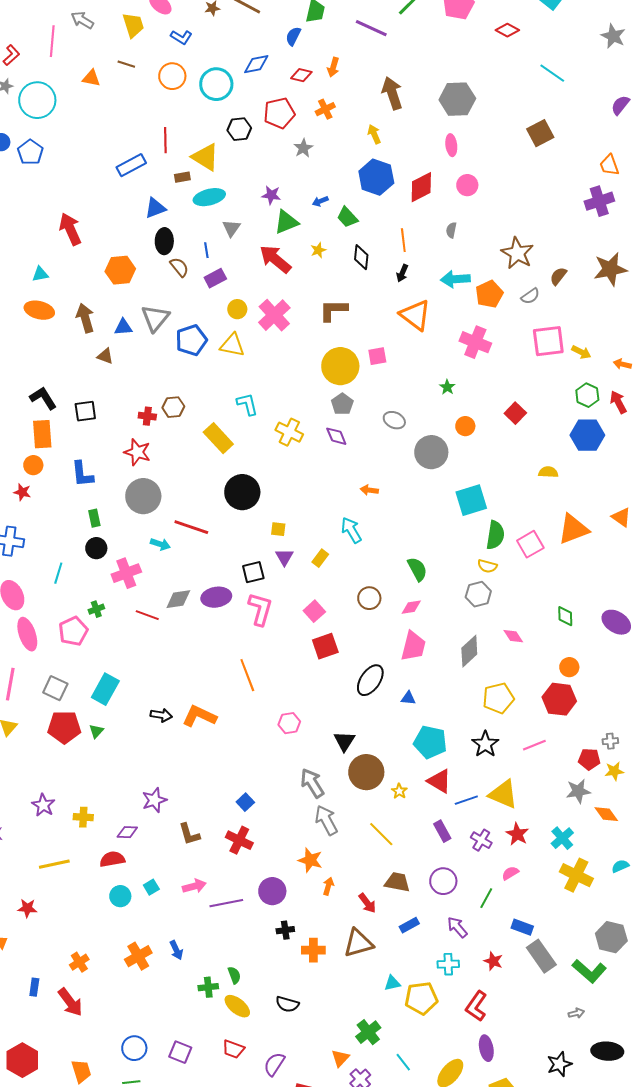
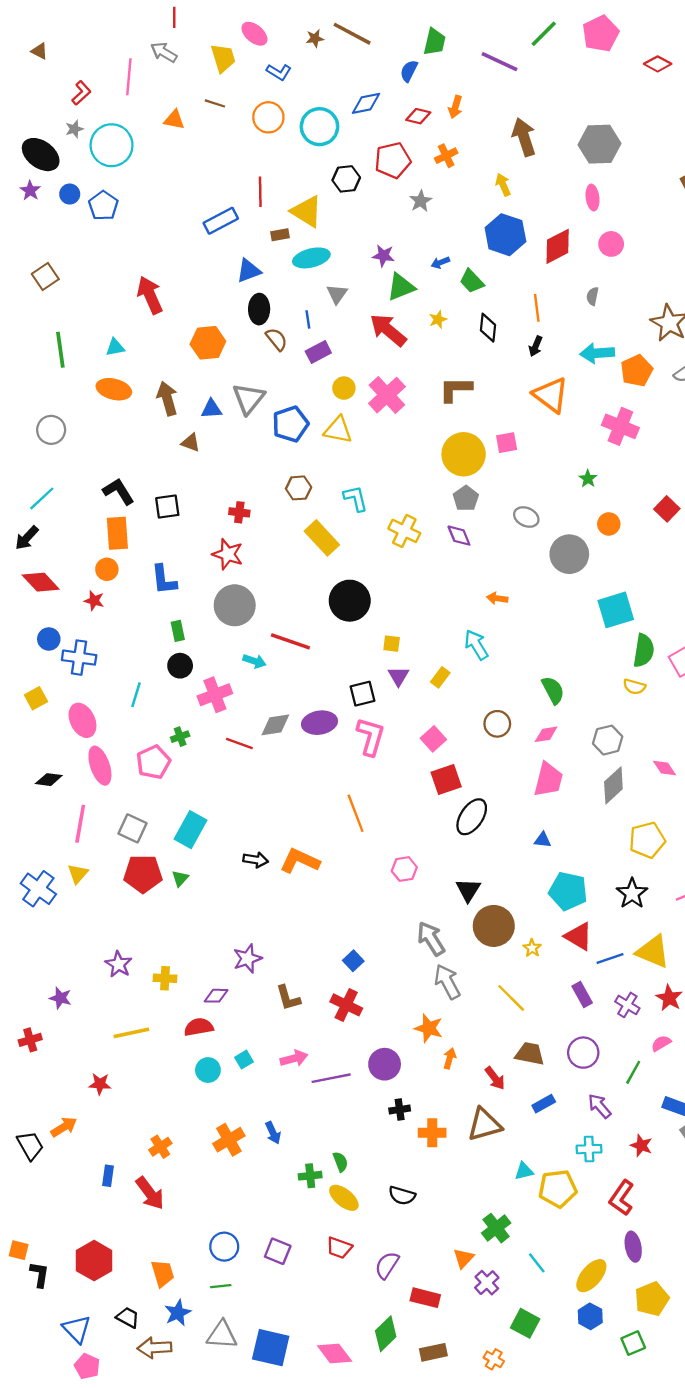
brown hexagon: (173, 407) -> (299, 488), moved
gray hexagon: (478, 594) -> (608, 740), moved
black ellipse: (370, 680) -> (472, 817), moved

